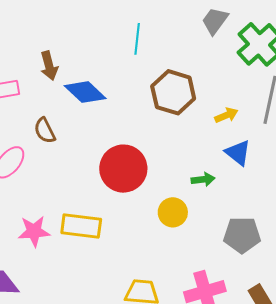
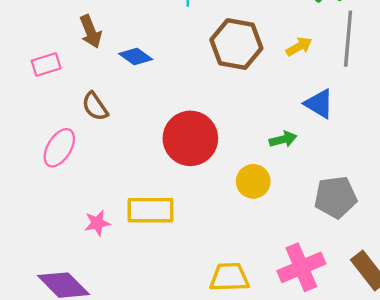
blue diamond: (85, 92) -> (136, 56), size x0.7
yellow arrow: (226, 115) -> (299, 47), moved
pink star: (34, 231) -> (97, 223), size x0.7

